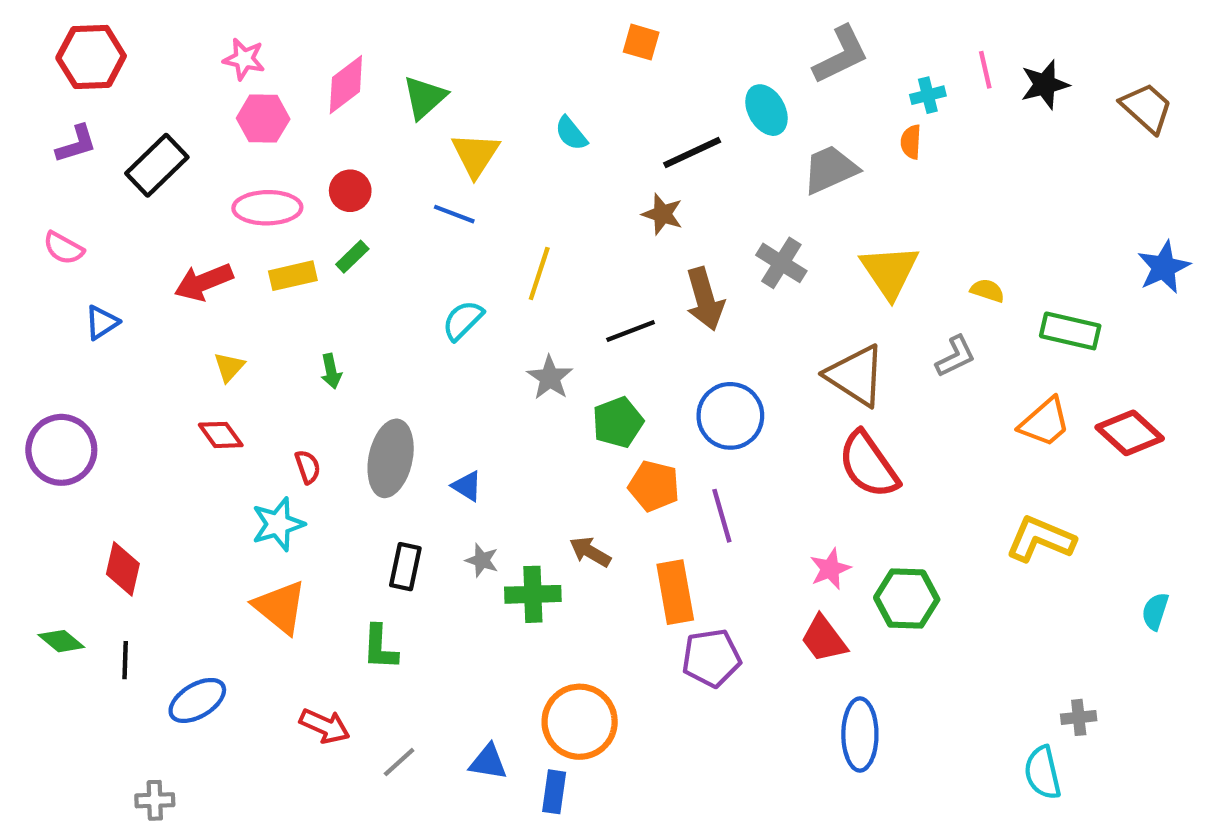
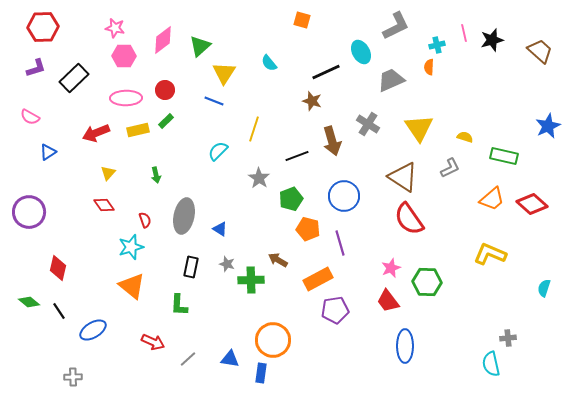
orange rectangle: (675, 592) -> (318, 279), turned 72
black line: (125, 660) -> (59, 311), turned -36

